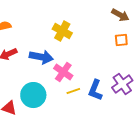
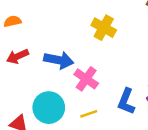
yellow cross: (62, 31) -> (104, 28), moved
yellow line: (73, 91) -> (89, 114), moved

